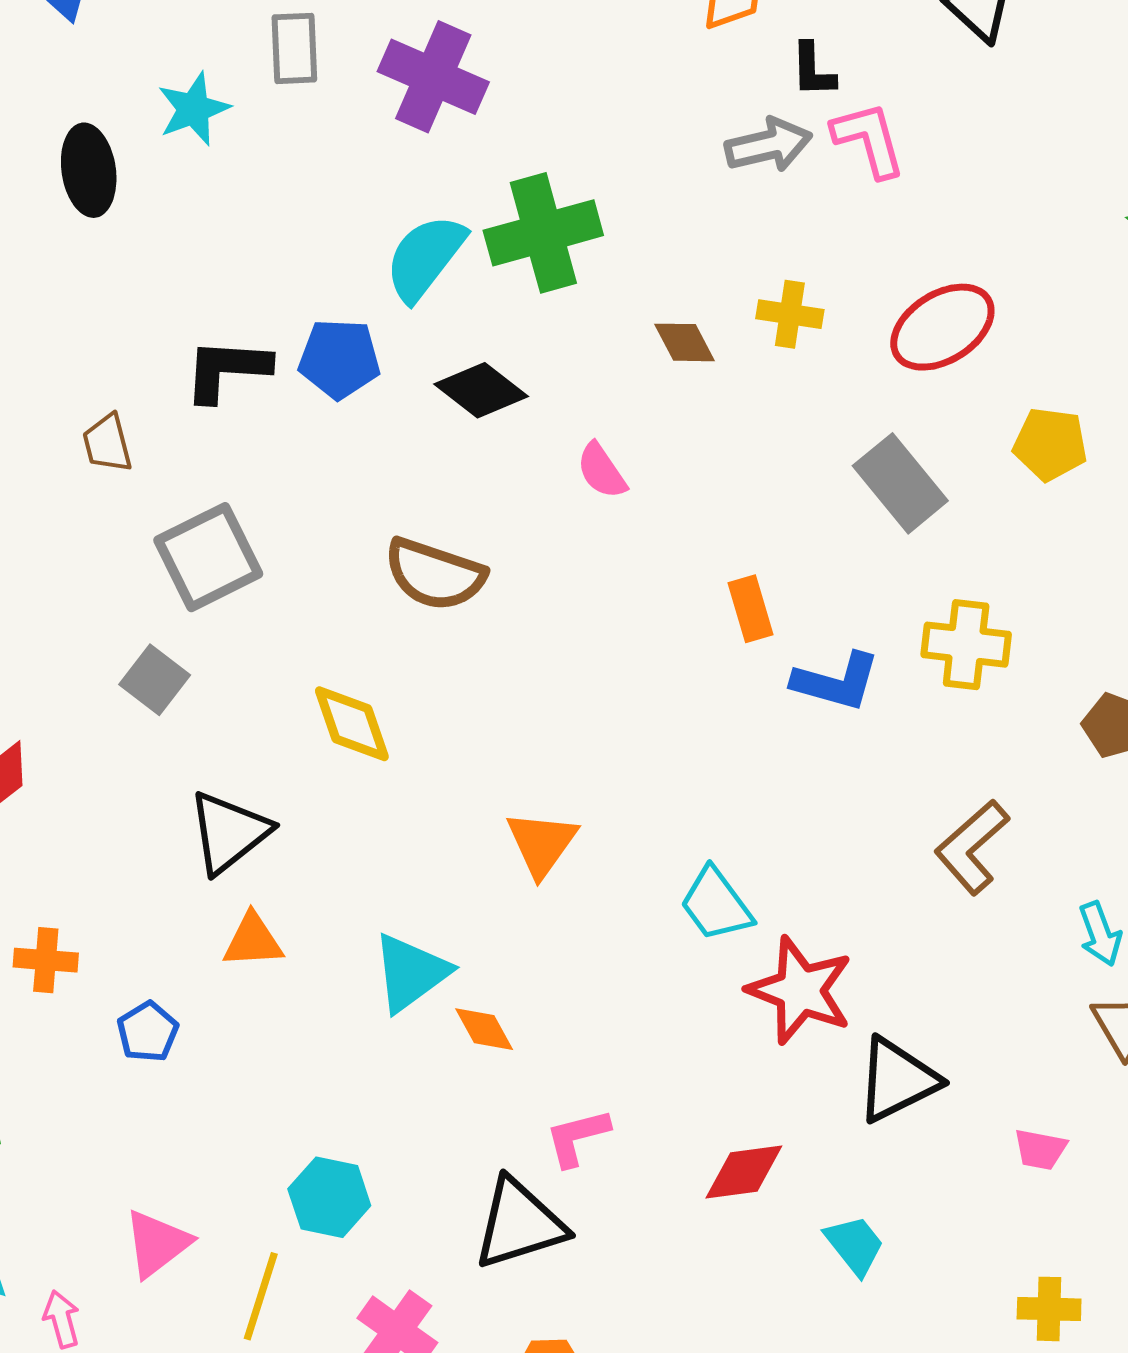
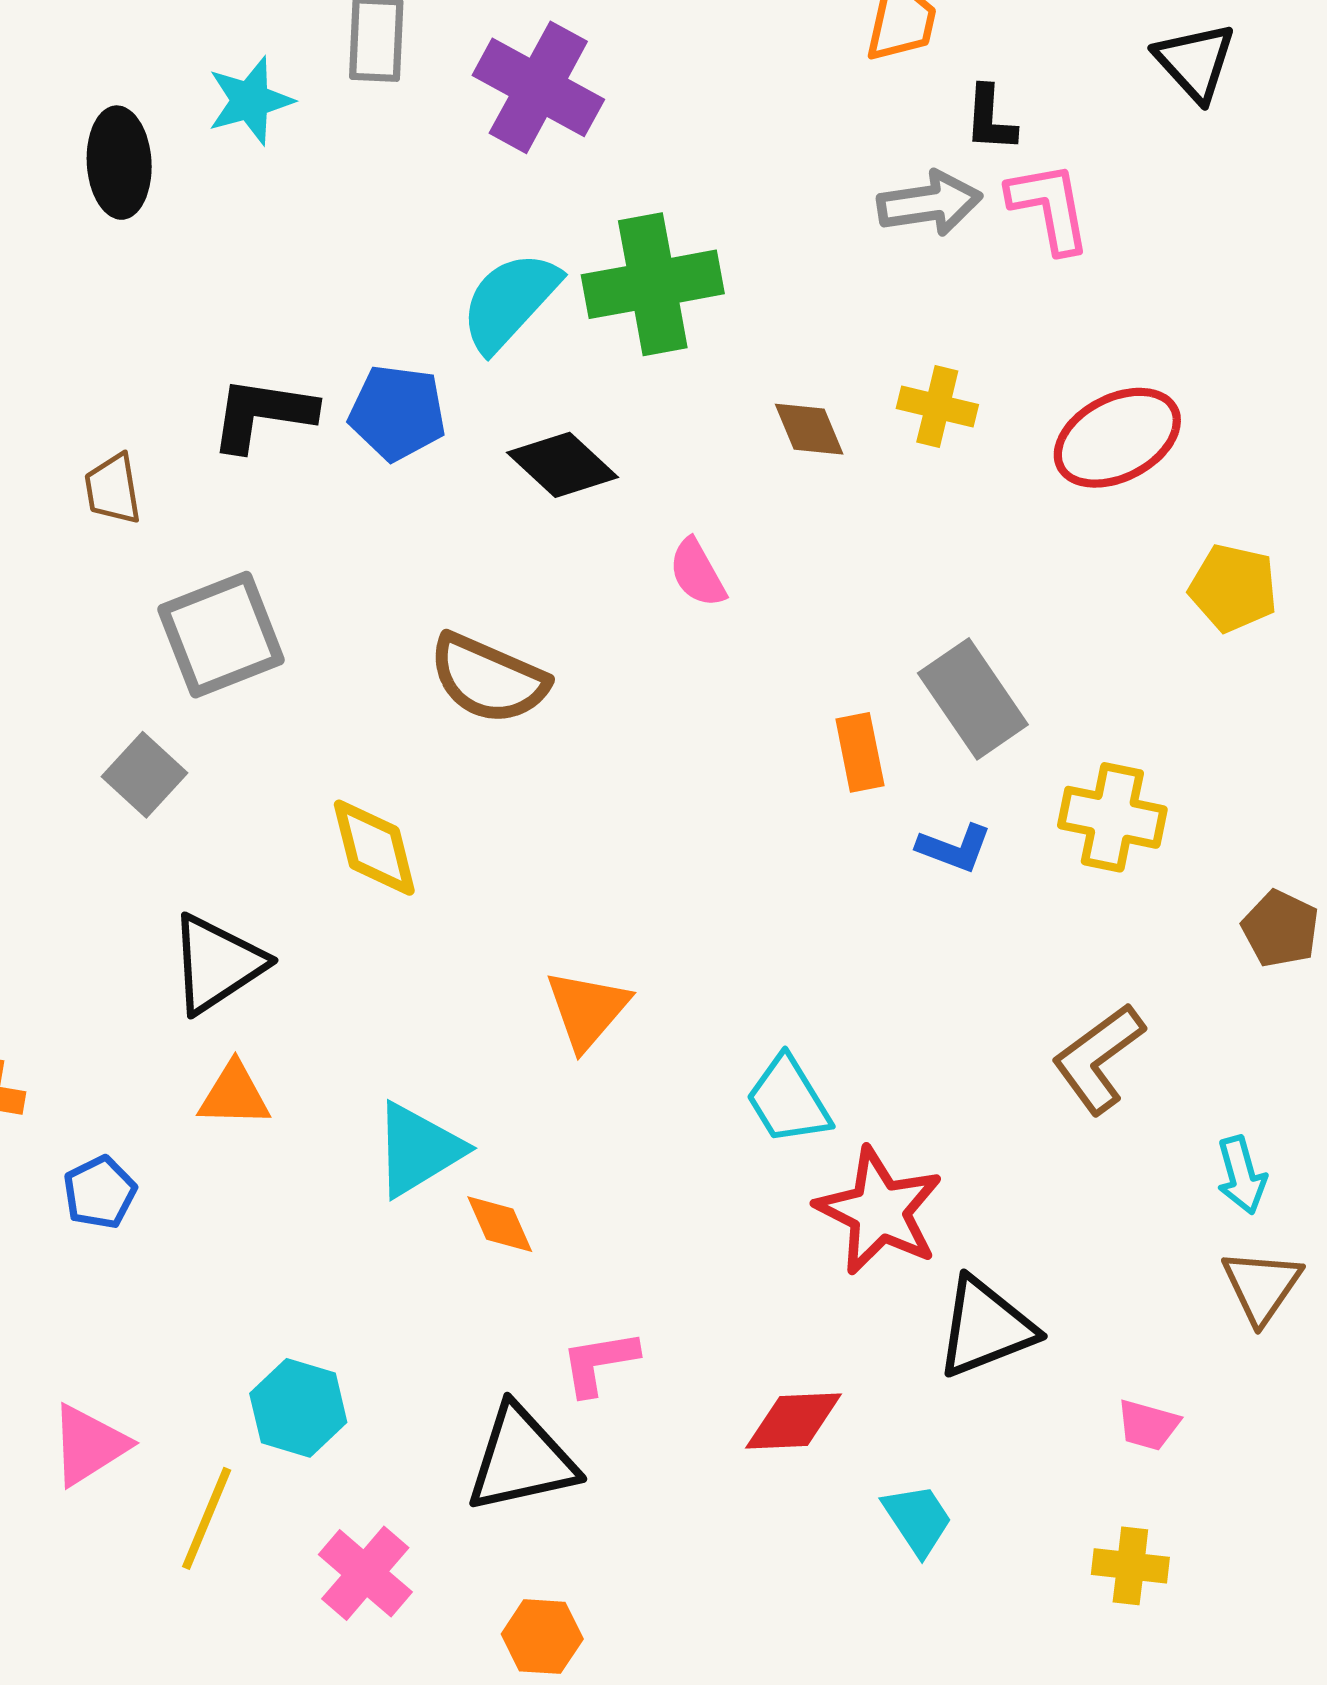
gray rectangle: (900, 483) -> (973, 699), moved
blue L-shape: (836, 682) -> (954, 848), size x0.7
yellow cross: (1049, 1309) -> (1130, 1566), moved

